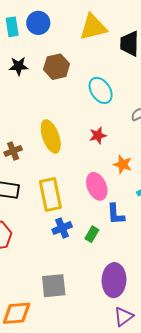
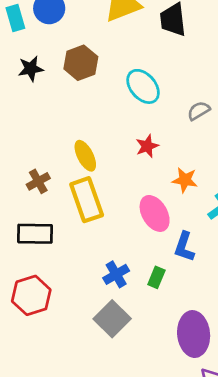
yellow ellipse: (51, 136) -> (85, 156), size x0.7
yellow rectangle: (50, 195) -> (87, 200), moved
blue L-shape: (116, 214) -> (184, 247), turned 30
gray square: (54, 286) -> (112, 319), moved, turned -32

